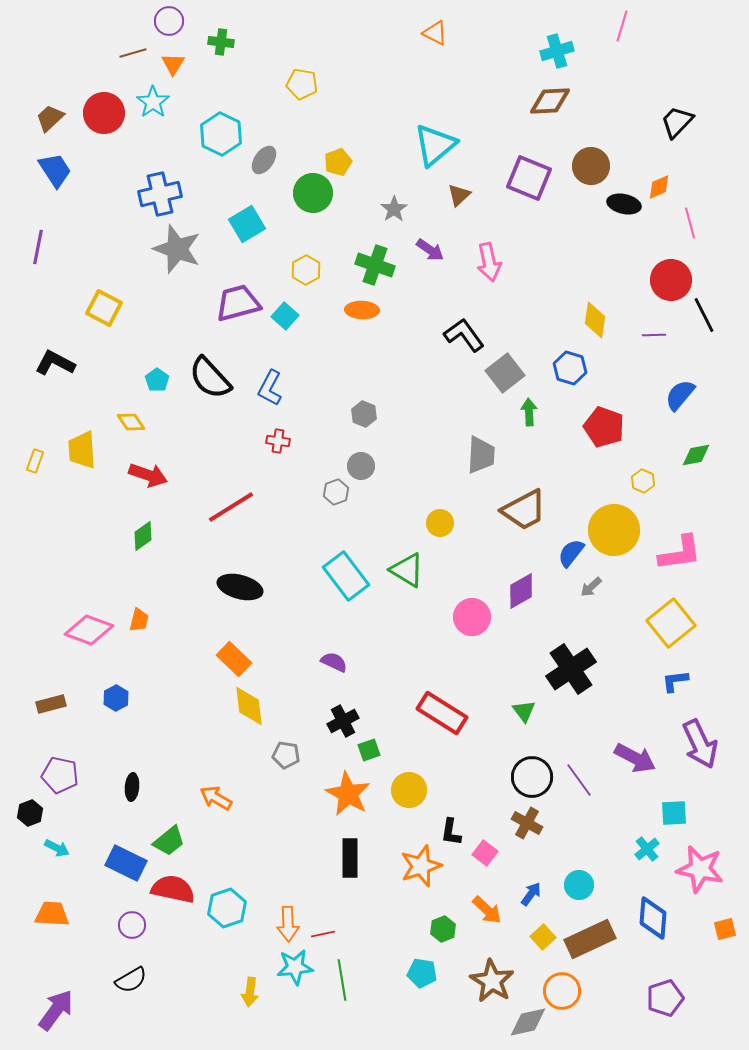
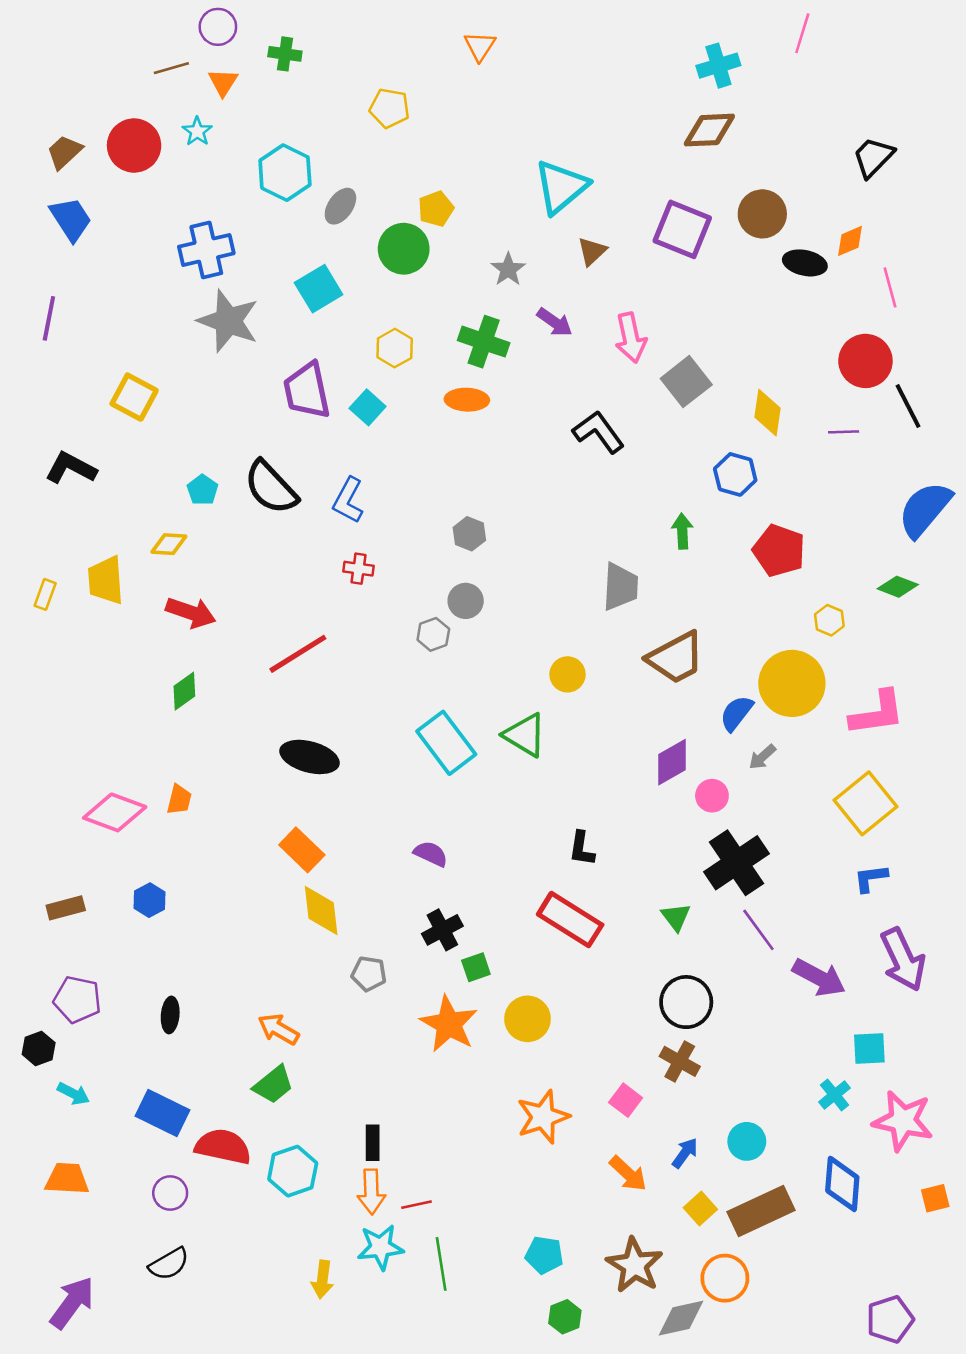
orange triangle: (435, 33) -> (480, 46), moved, turned 36
cyan star: (153, 102) -> (197, 131), size x0.7
purple trapezoid: (238, 303) -> (307, 391), turned -87
gray square: (505, 373) -> (686, 382), moved
blue semicircle: (680, 395) -> (925, 509), moved, size x1.4
yellow diamond: (131, 422) -> (169, 544), turned -52
green diamond: (696, 455) -> (898, 587), turned 32
pink circle: (472, 617) -> (712, 796), moved, size x0.7
purple line: (579, 780) -> (758, 930), moved
black L-shape: (451, 832) -> (582, 849), moved
green trapezoid: (169, 841) -> (273, 1085), moved
black rectangle: (350, 858) -> (373, 1143), moved, size x0.7
green hexagon: (443, 929) -> (565, 1317), moved
purple pentagon: (665, 998) -> (890, 1319), moved

